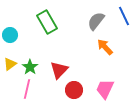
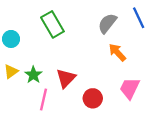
pink line: (27, 89) -> (43, 99), moved
pink trapezoid: (105, 89) -> (130, 88), moved
red circle: (74, 90) -> (93, 98), moved

